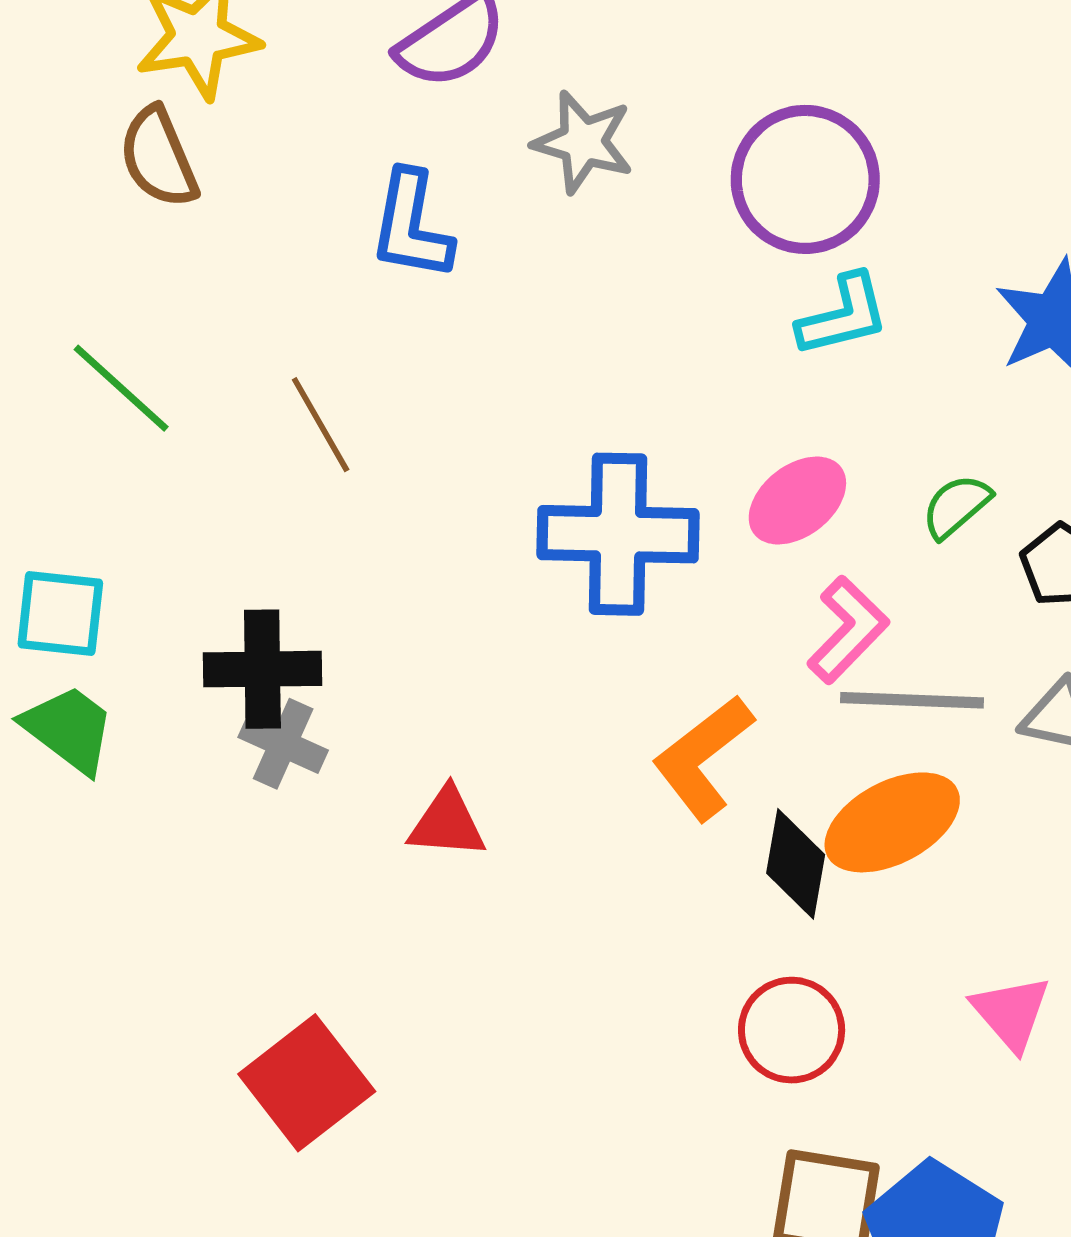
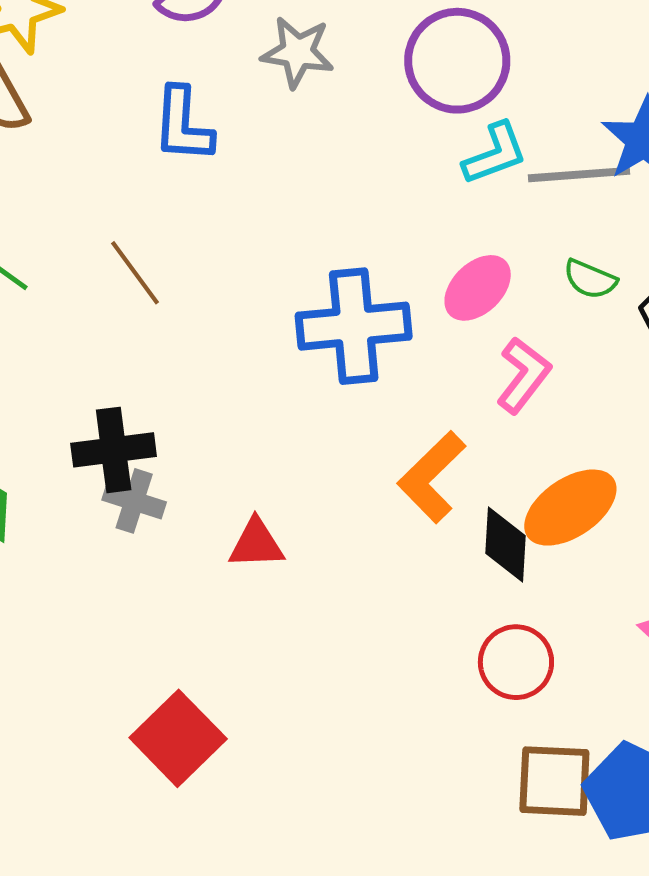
green semicircle: (956, 506) -> (590, 279), turned -110
gray line: (912, 700) -> (579, 175), moved

